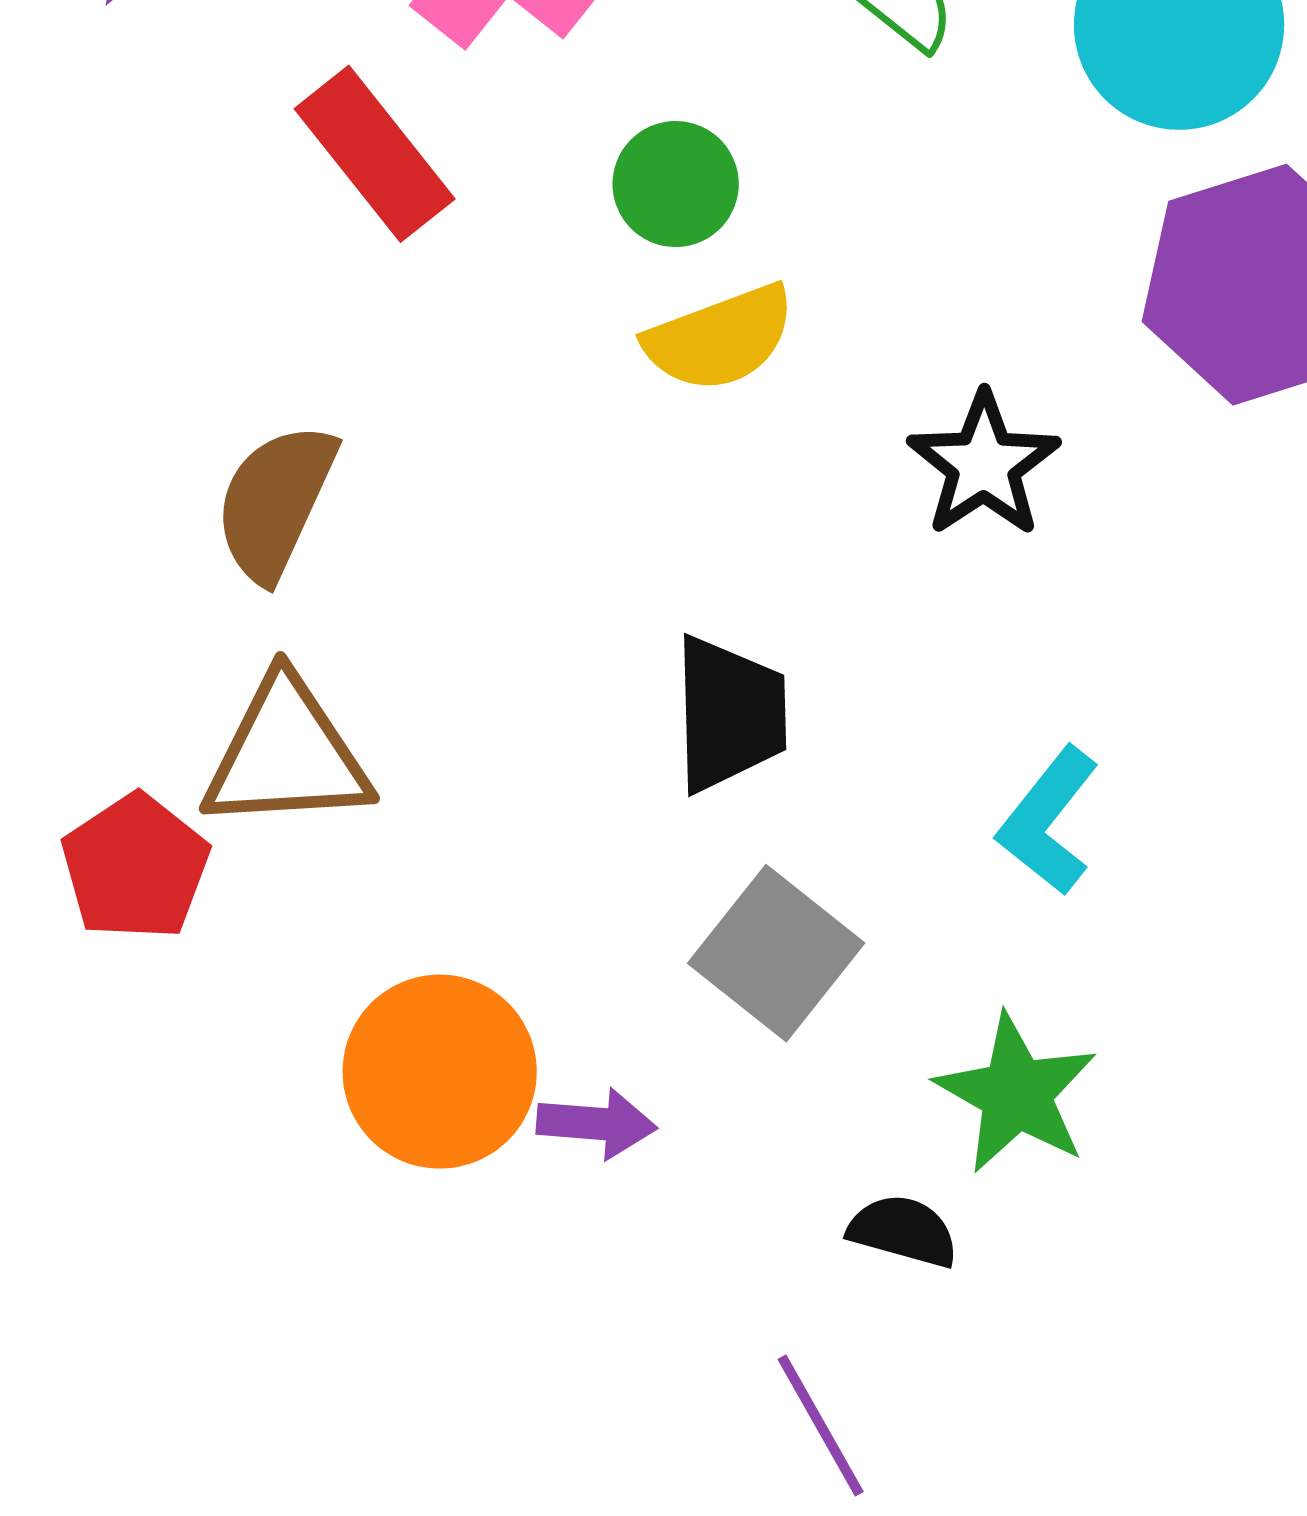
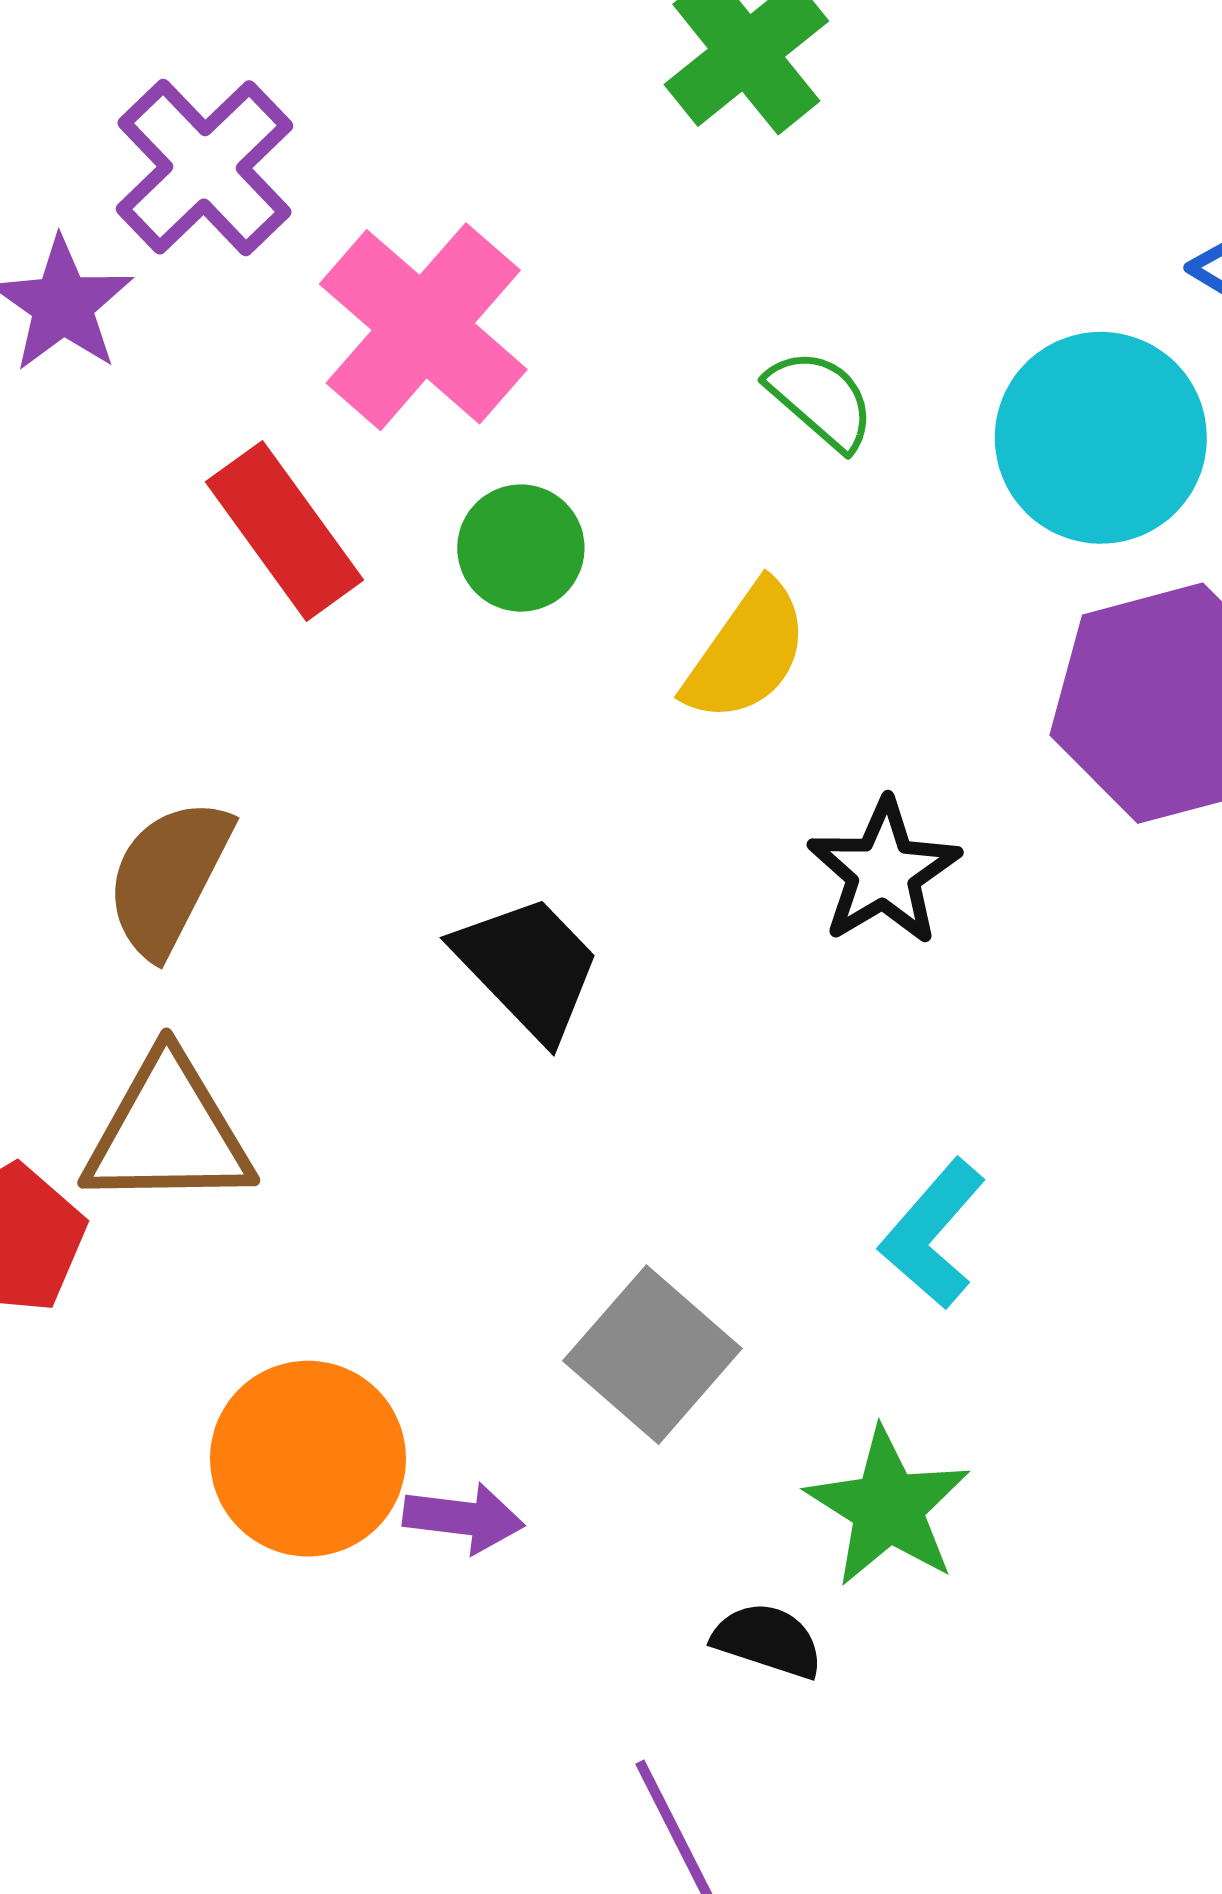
green circle: (676, 184) -> (521, 548), moved
yellow semicircle: (720, 338) -> (747, 652), moved, turned -37
black trapezoid: (730, 714) -> (528, 967), moved, turned -45

